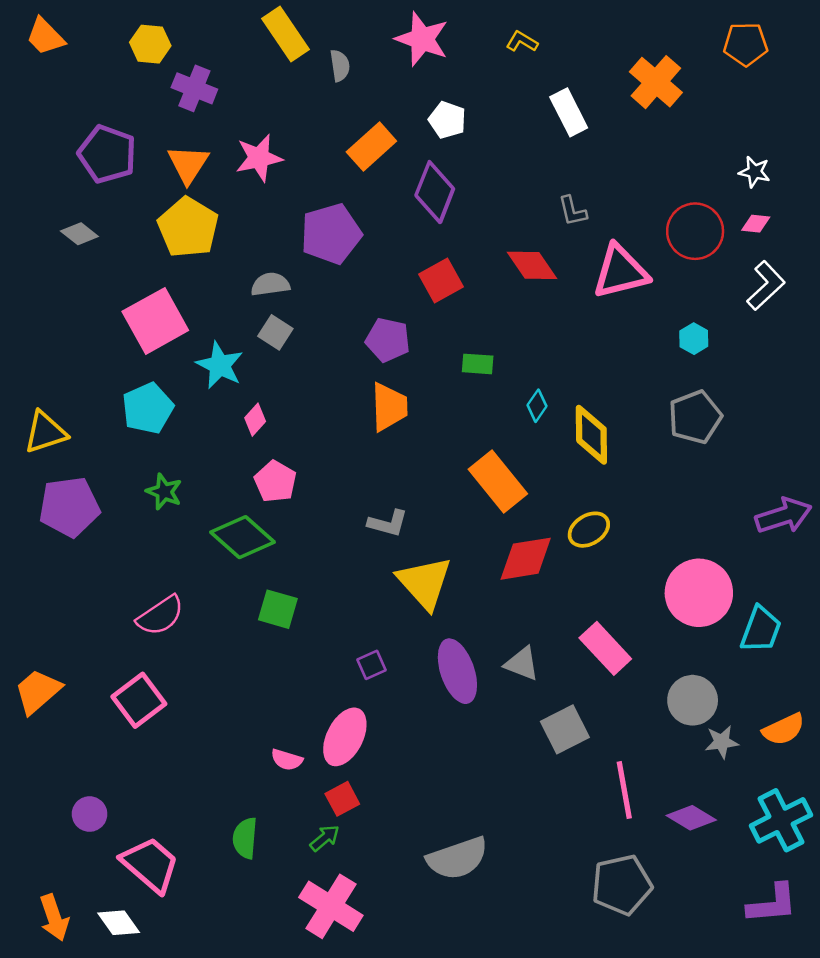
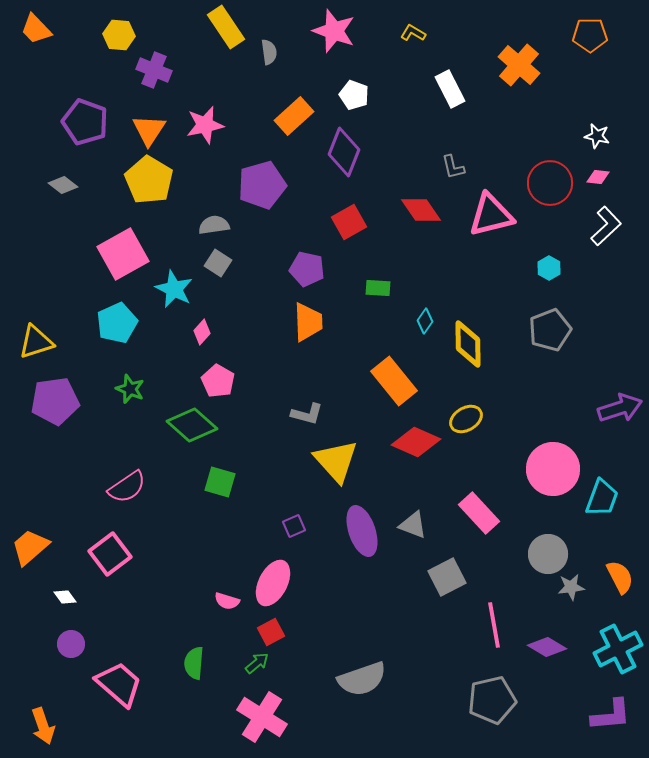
red diamond: (526, 559) -> (416, 442), turned 33
orange semicircle: (784, 729) -> (620, 577), turned -92
white diamond: (119, 923) -> (65, 597), moved, size x0.7

